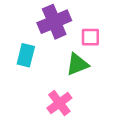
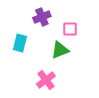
purple cross: (54, 22) -> (42, 17), size x0.7

